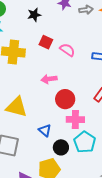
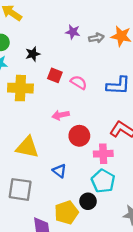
black star: (34, 15) -> (33, 54), moved
pink cross: (75, 120) -> (103, 154), moved
black circle: (61, 147) -> (88, 201), moved

